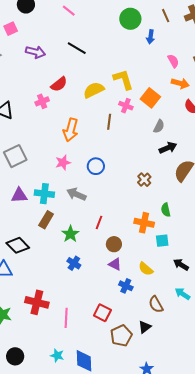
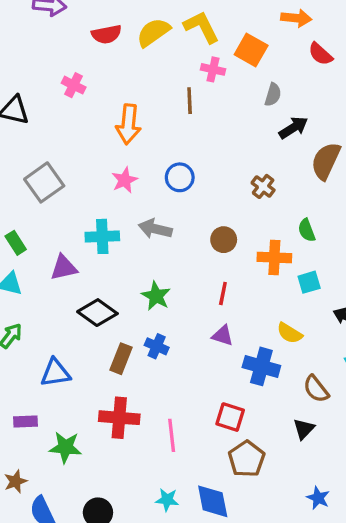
red semicircle: (59, 84) -> (107, 34), moved, turned 36
yellow semicircle: (94, 90) -> (153, 32), moved
pink cross: (42, 101) -> (74, 85), turned -32
purple triangle: (19, 195) -> (64, 268), moved
brown rectangle: (46, 220) -> (121, 359), moved
red line: (99, 222) -> (223, 293), moved
brown circle: (114, 244) -> (224, 240), moved
black diamond: (18, 245) -> (97, 313), moved
blue cross: (74, 263) -> (157, 346), moved
purple triangle: (115, 264) -> (223, 336), moved
blue cross: (126, 286) -> (261, 366), size x1.5
brown pentagon: (121, 336) -> (247, 459), moved

